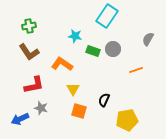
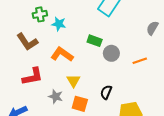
green cross: (29, 26) -> (40, 14), moved
cyan star: (75, 36) -> (59, 24), moved
gray circle: (113, 49) -> (111, 53), moved
gray star: (41, 108) -> (56, 96), moved

